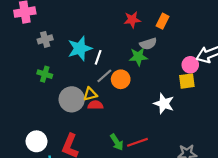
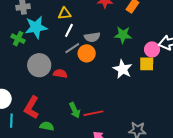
gray semicircle: (148, 44) -> (92, 37), moved
cyan star: (80, 48) -> (36, 27), moved
green star: (138, 57) -> (123, 35), moved
yellow triangle: (90, 94) -> (65, 13), moved
white star: (164, 104) -> (123, 69), moved

